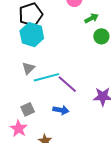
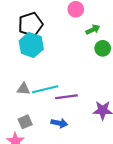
gray triangle: (28, 68) -> (23, 89), moved, turned 48
purple line: (67, 84) -> (66, 97), turned -50

